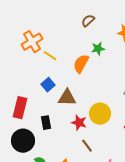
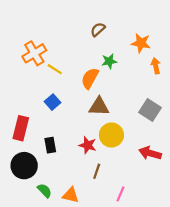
brown triangle: (67, 98) -> (99, 107), moved
brown line: (87, 146) -> (97, 171), turned 56

